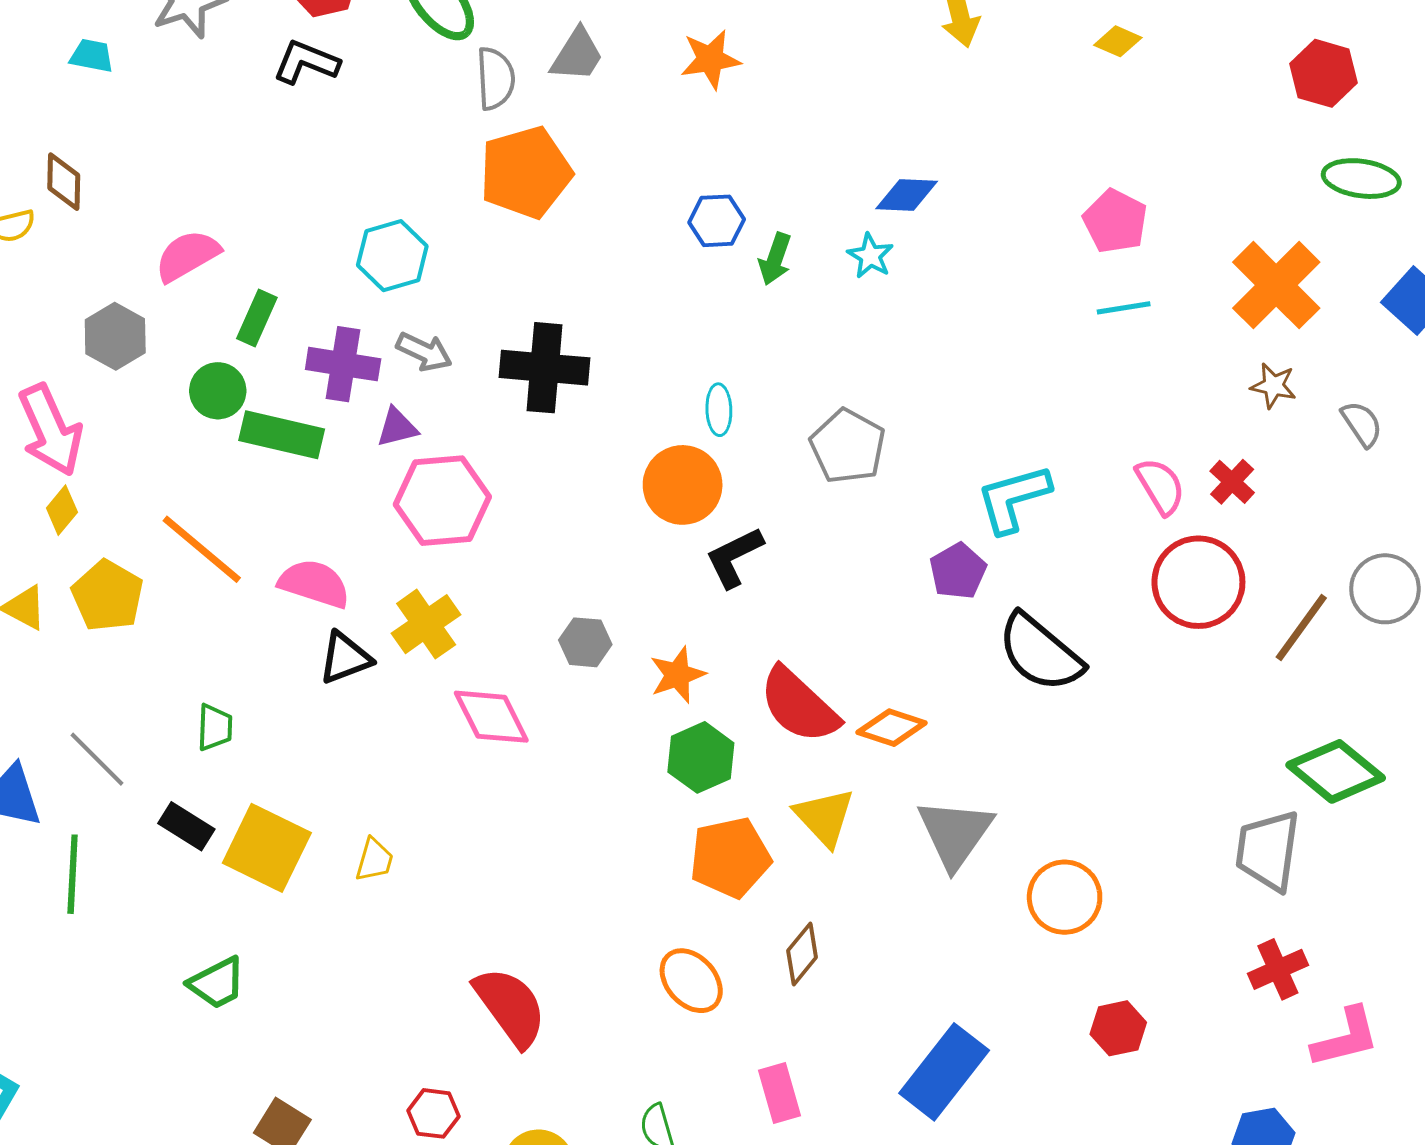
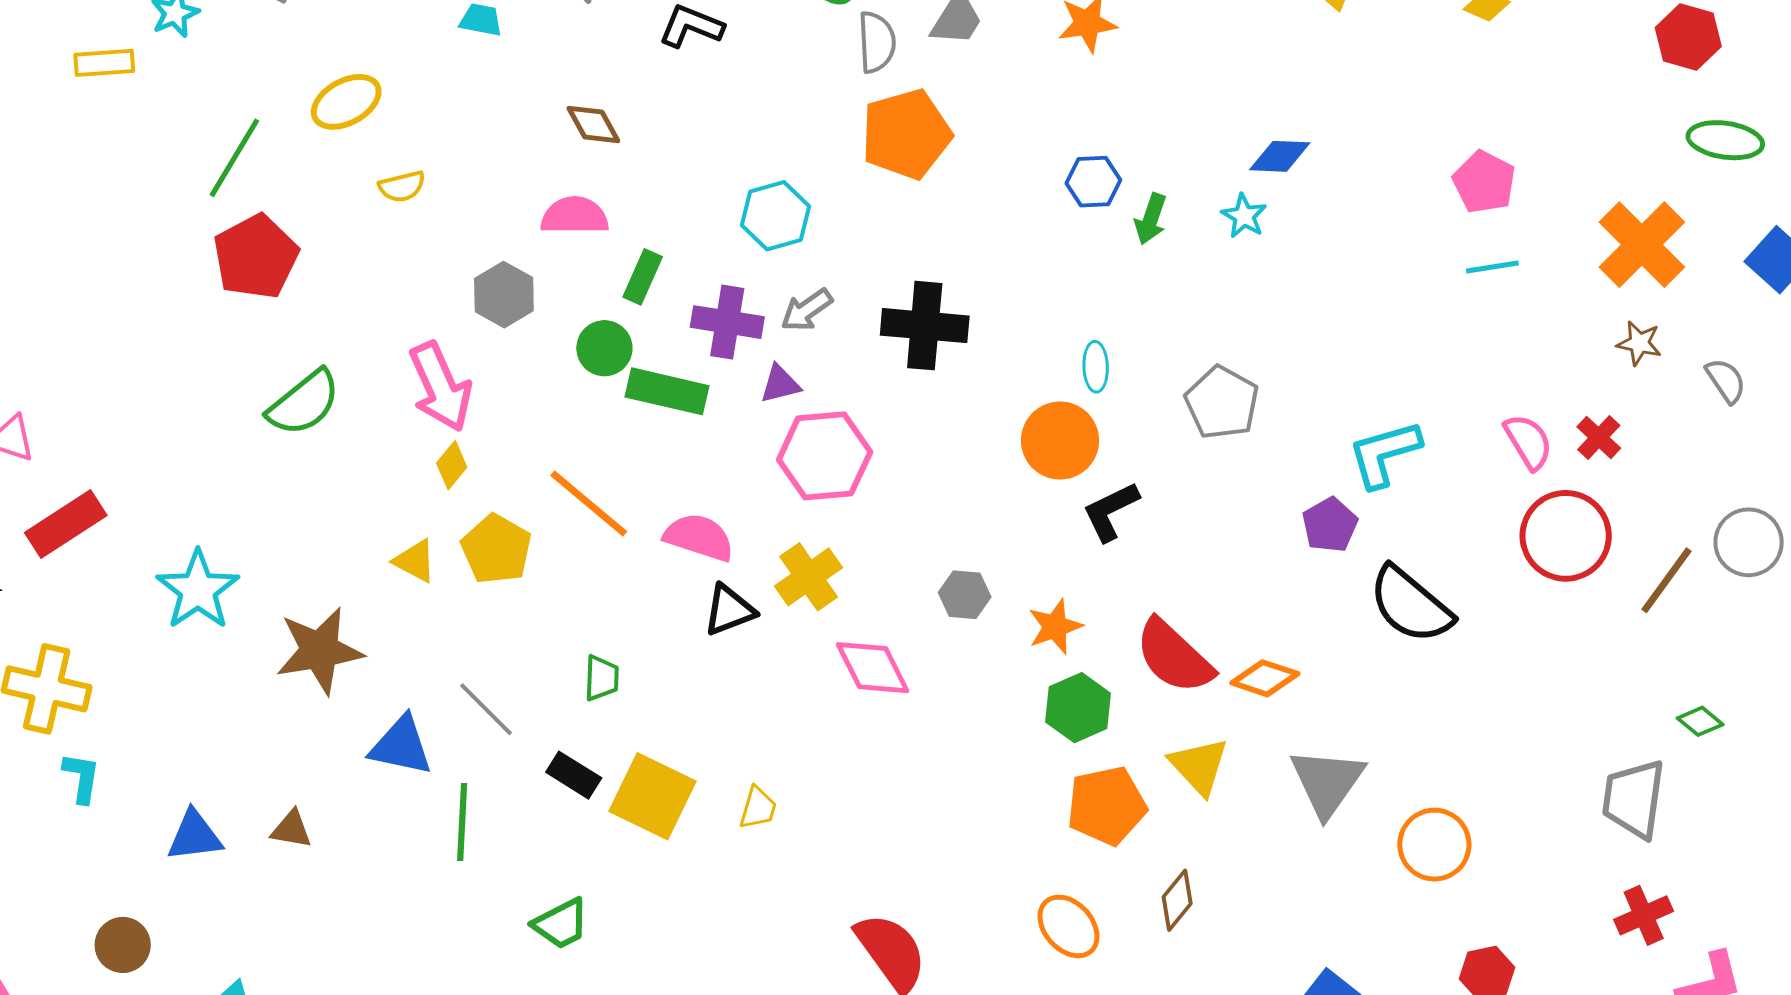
brown diamond: (64, 182) -> (593, 125), moved, turned -30
pink semicircle: (187, 256) -> (575, 216), turned 30
gray arrow: (424, 352) -> (807, 310), turned 120
green diamond: (1336, 771) -> (1700, 721), size x0.5
green trapezoid: (217, 983) -> (561, 924), moved

